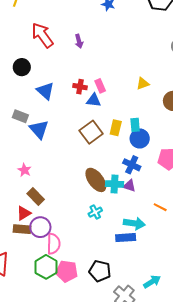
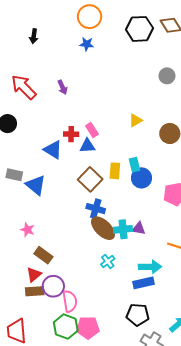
blue triangle: (45, 91) -> (53, 150), moved
blue cross: (132, 165) -> (96, 209), moved
black pentagon: (100, 271) -> (138, 315), moved

